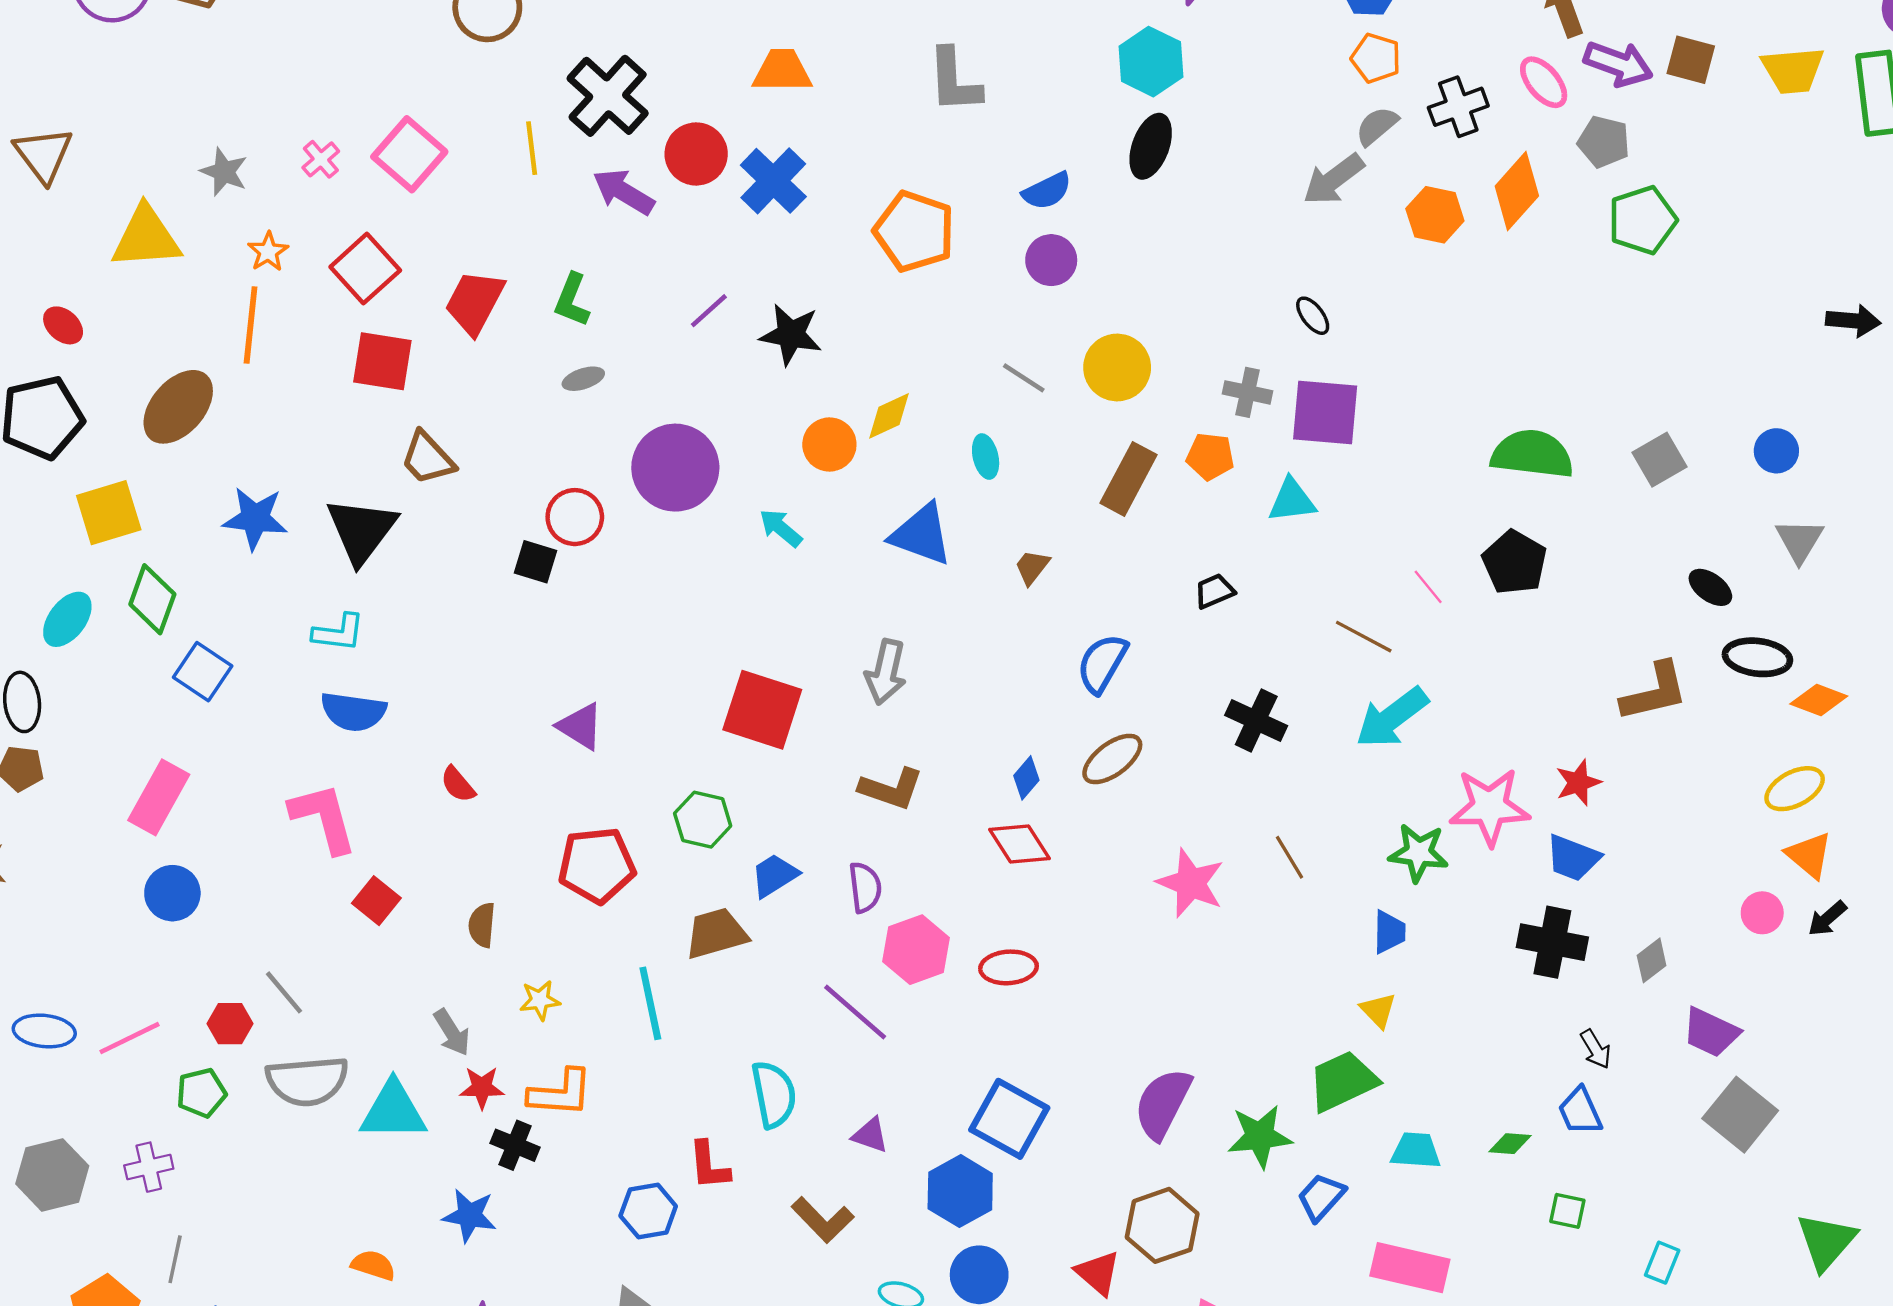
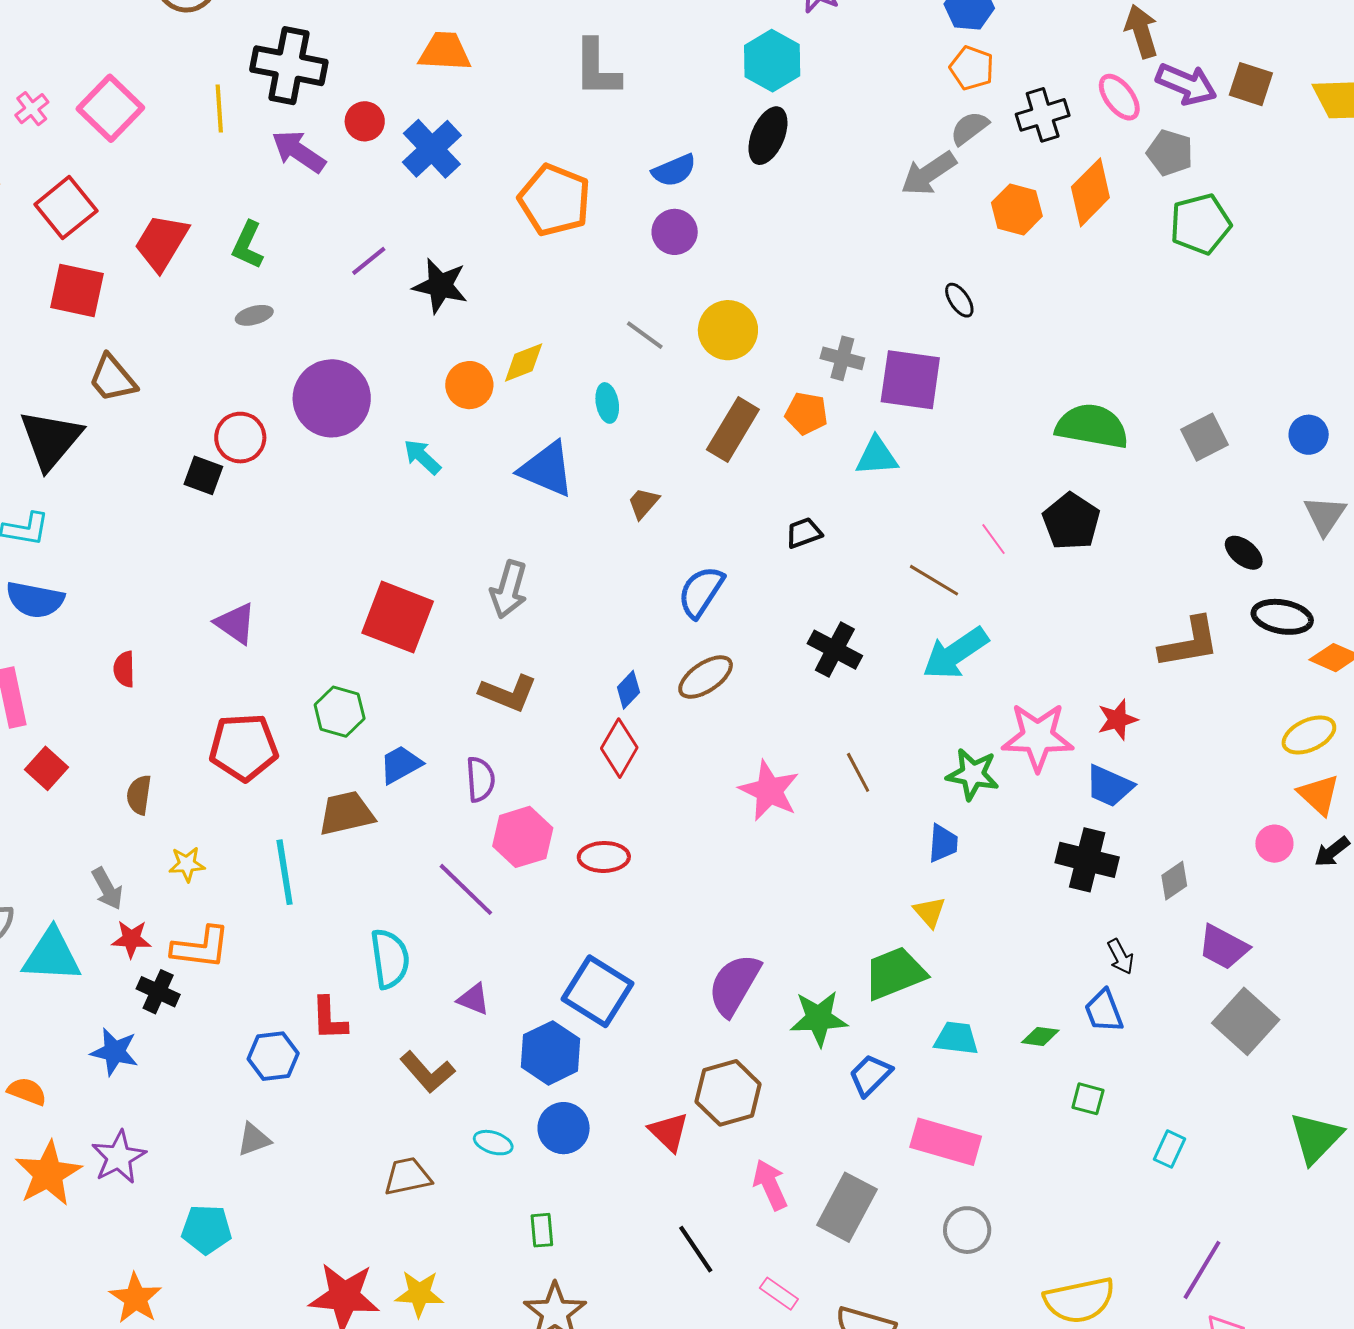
black cross: (608, 96) -> (289, 66), turned -34
red circle: (696, 154) -> (365, 121), size x0.7
black ellipse: (1313, 316) -> (959, 300), moved
red semicircle: (458, 784) -> (124, 669), turned 36
red diamond: (1019, 844) -> (619, 748), turned 60

